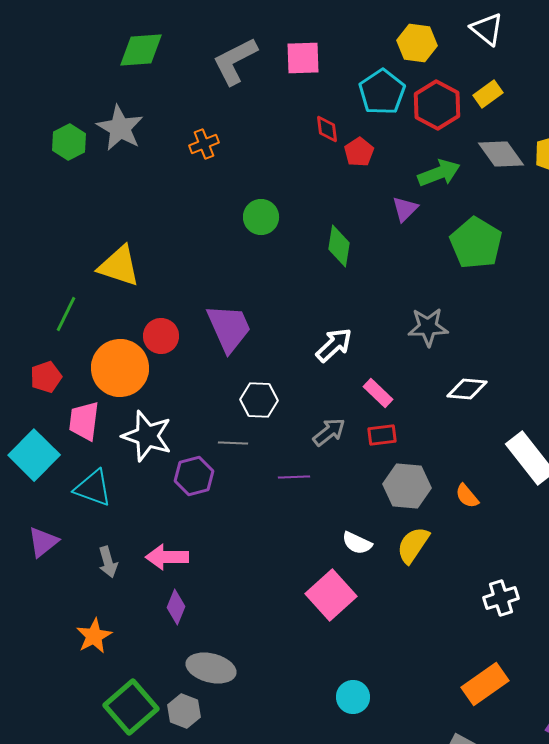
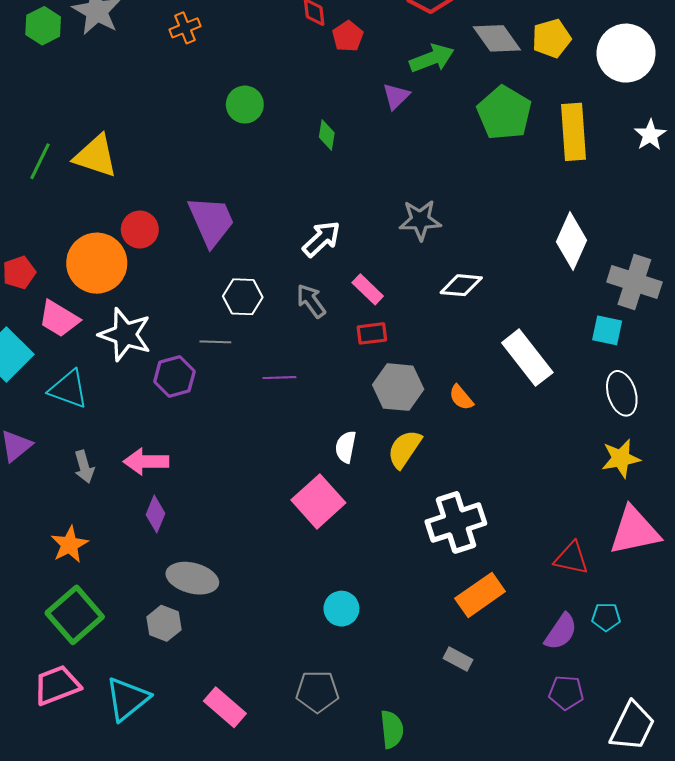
green pentagon: (476, 243) -> (504, 113), moved
green diamond: (339, 246) -> (327, 135), size x0.7
green line: (66, 314) -> (40, 161), moved
pink trapezoid: (84, 421) -> (59, 319), turned -66
gray arrow: (329, 432) -> (311, 301), moved, turned -88
white semicircle: (357, 543) -> (346, 447), turned 76
white cross: (501, 598) -> (456, 522), moved, size x1.6
green square: (131, 707) -> (75, 615), moved

